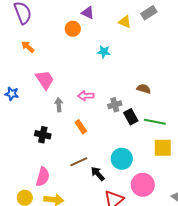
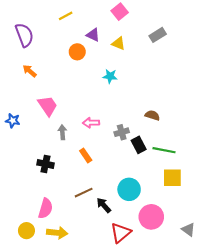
yellow triangle: (125, 22) -> (118, 43), moved

